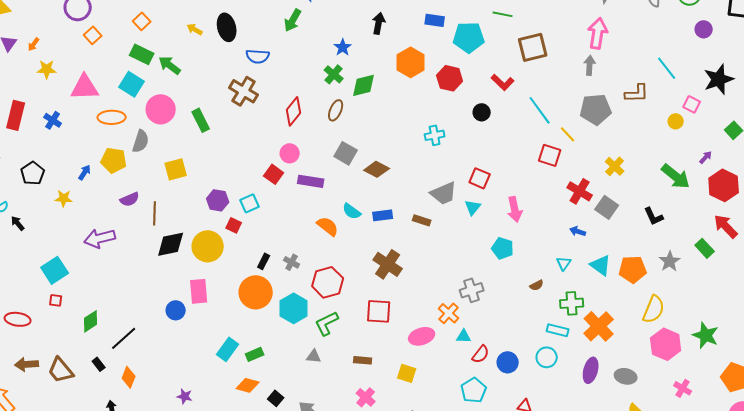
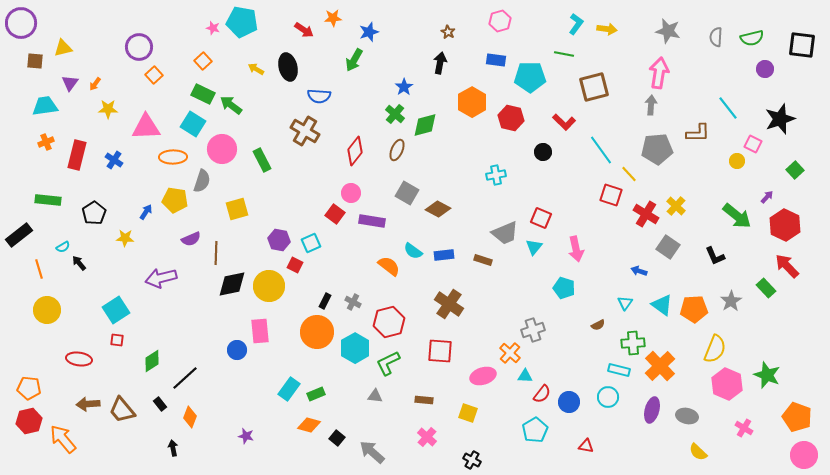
red cross: (580, 191) -> (646, 214), moved

